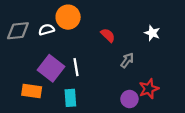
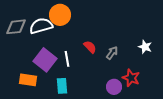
white semicircle: (46, 30) -> (41, 26), size x1.6
white star: (152, 33) -> (145, 47), moved
red semicircle: (108, 35) -> (90, 47), moved
red star: (149, 89) -> (131, 78), turned -30

